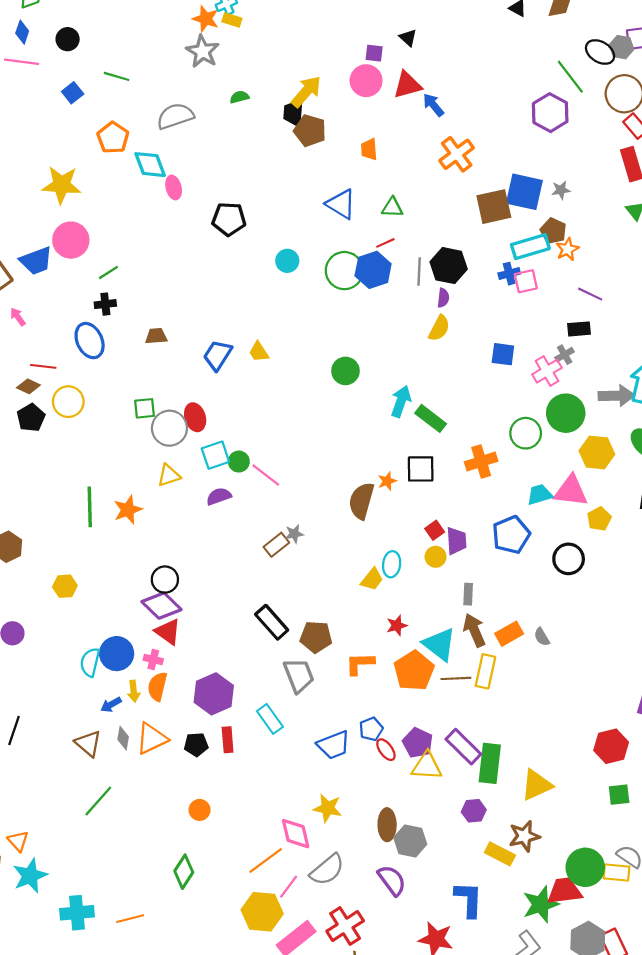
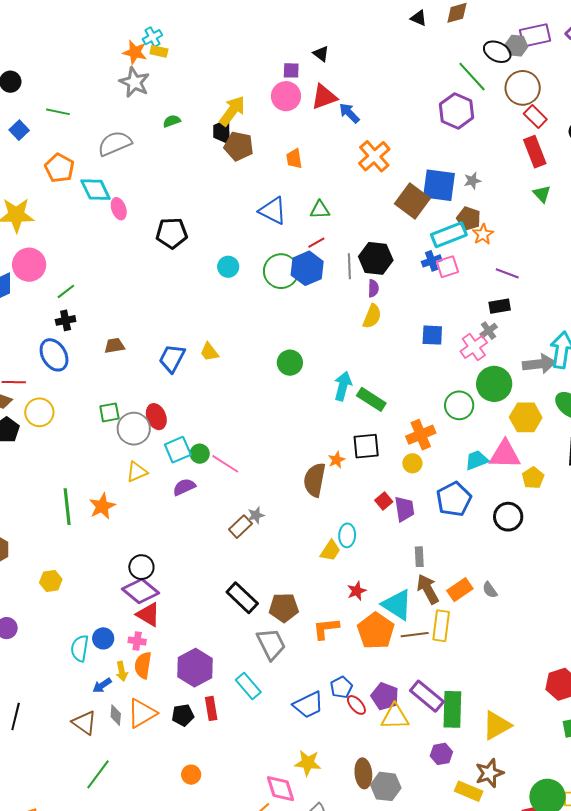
brown square: (494, 207) -> (412, 201), turned -36
yellow circle: (436, 557) -> (412, 463), moved
blue circle: (117, 654) -> (103, 638), size x0.7

